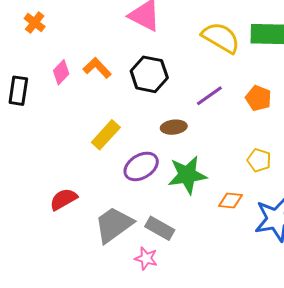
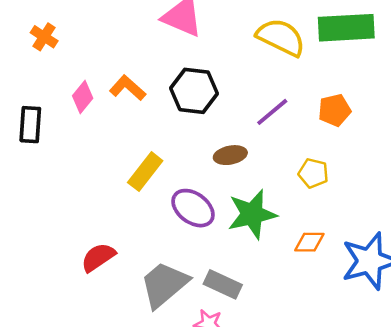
orange pentagon: (258, 98) -> (334, 110), turned -30
yellow pentagon: (259, 160) -> (313, 173), moved
purple ellipse: (141, 166) -> (193, 208), turned 72

